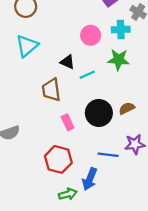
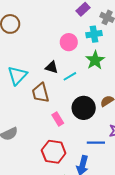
cyan triangle: (27, 46) -> (17, 75), moved
green star: (118, 60) -> (95, 60), turned -30

